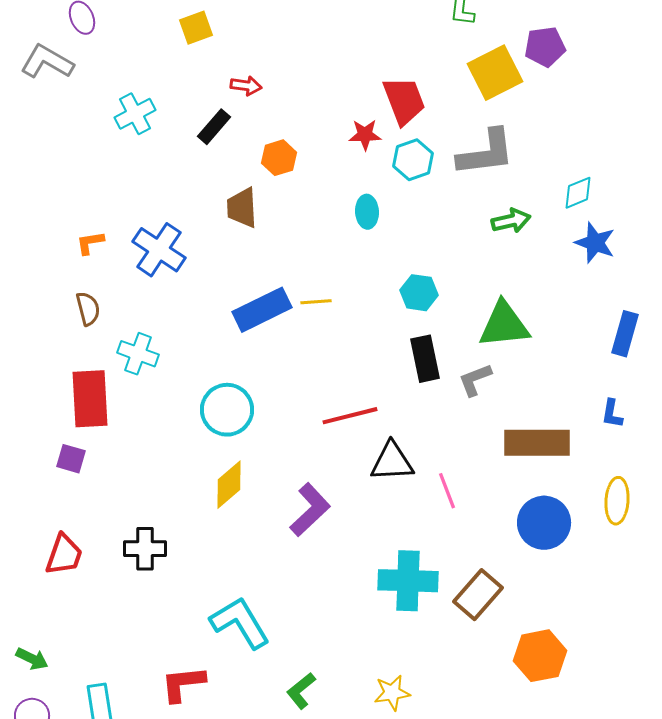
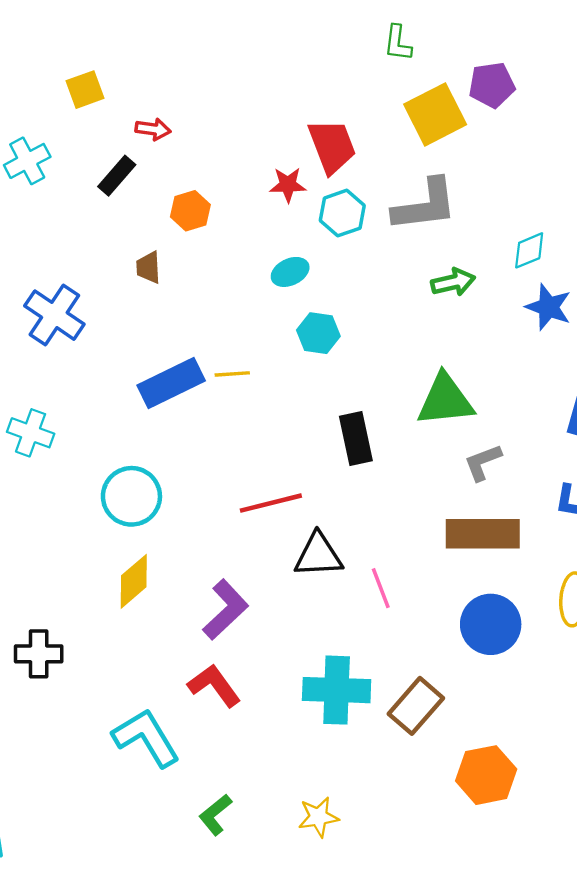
yellow square: (196, 28) -> (85, 90), moved
brown trapezoid: (242, 208) -> (148, 267), size x0.7
cyan ellipse: (367, 212) -> (290, 272), turned 68
cyan hexagon: (419, 293) -> (318, 333), moved
gray L-shape: (475, 380) -> (483, 462), moved
red L-shape: (183, 684) -> (214, 686), moved, turned 60

